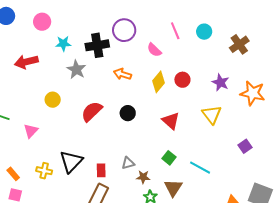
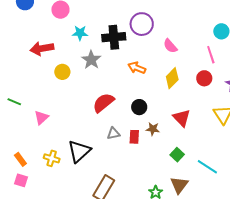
pink line: (175, 31) -> (211, 55), moved
red circle: (182, 80) -> (204, 78), moved
yellow circle: (53, 100) -> (62, 72), moved
gray triangle: (128, 163) -> (113, 133), moved
red rectangle: (101, 170) -> (134, 137), moved
brown star: (143, 177) -> (153, 129), moved

